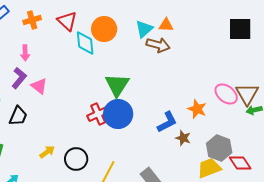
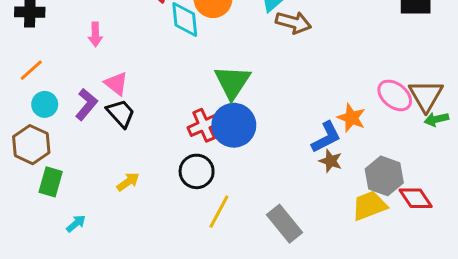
purple L-shape: (19, 78) -> (86, 104), moved
black trapezoid: (18, 116) -> (121, 113), moved, turned -65
blue L-shape: (167, 122) -> (326, 137), moved
black circle: (76, 159) -> (197, 171), moved

